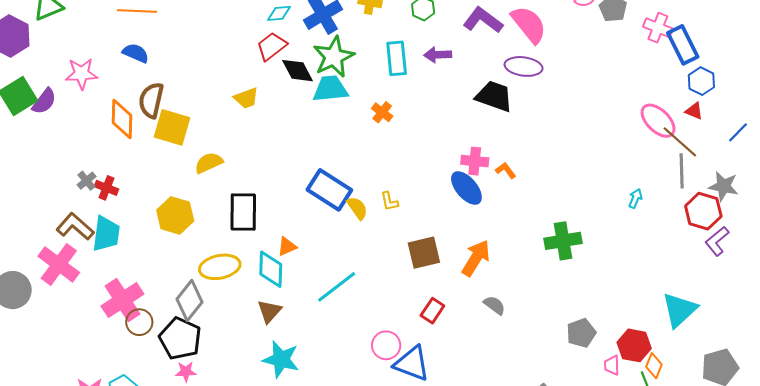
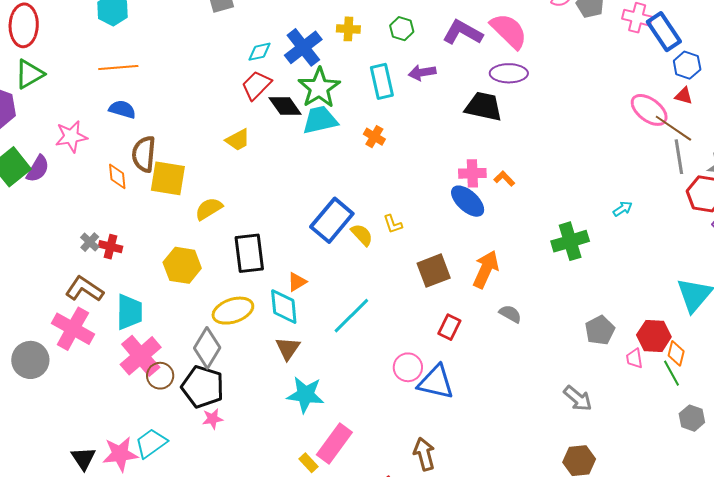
orange diamond: (122, 119) -> (117, 176), size x0.7
blue rectangle: (329, 190) -> (332, 220), turned -75
cyan arrow: (635, 198) -> (623, 209), moved, turned 42
cyan trapezoid: (106, 234) -> (129, 312), moved

